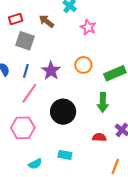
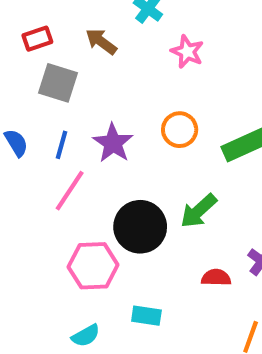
green arrow: (103, 102) -> (199, 211), moved, turned 48
pink hexagon: (23, 128) -> (93, 266), moved

